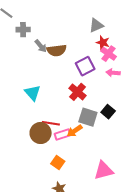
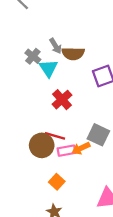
gray cross: (23, 30) -> (33, 56), moved, turned 32
red cross: (78, 92) -> (62, 100), moved
cyan triangle: (33, 93) -> (48, 68), moved

